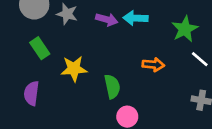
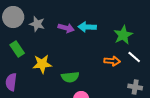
orange arrow: (153, 65) -> (112, 61), moved
green semicircle: (112, 86) -> (70, 77), turned 96

